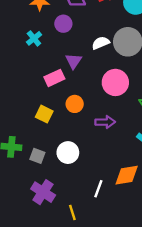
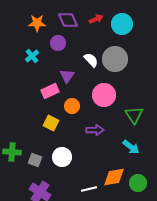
white semicircle: (101, 43) -> (91, 60), turned 70
orange circle: (75, 104) -> (72, 106), moved
yellow square: (44, 114) -> (51, 123), moved
white line: (98, 189) -> (89, 189), turned 56

